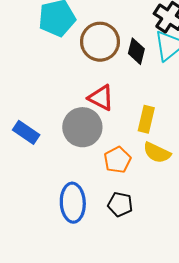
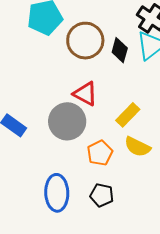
yellow rectangle: (146, 119) -> (128, 115), turned 30

